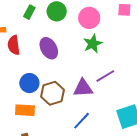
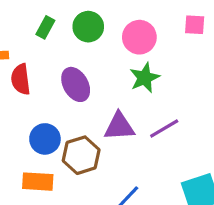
purple triangle: (83, 88) -> (119, 127), moved

